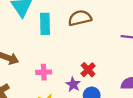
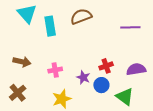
red cross: (88, 70) -> (106, 66), moved, turned 32

